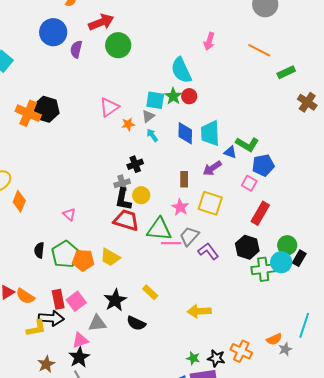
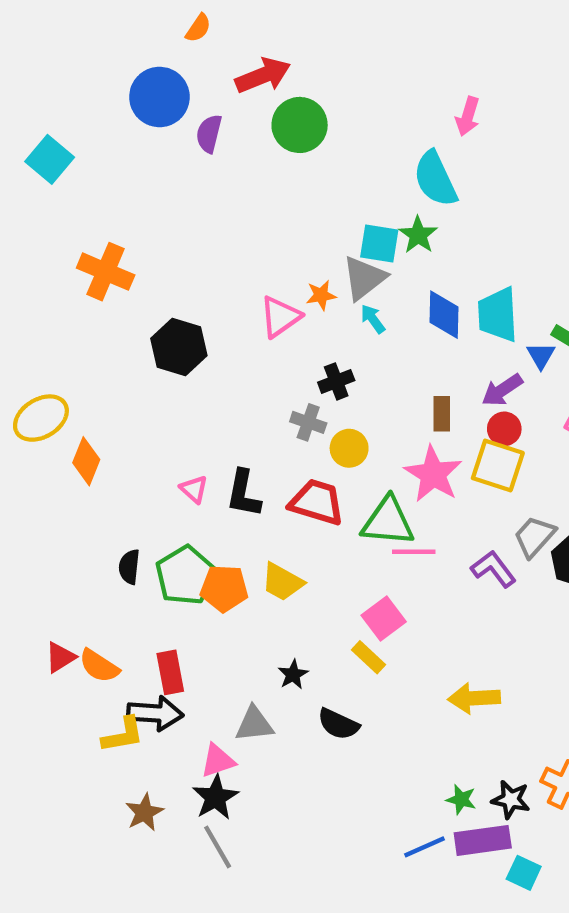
pink arrow: (209, 41) -> (468, 116), moved
red circle: (189, 96) -> (504, 429), moved
pink triangle: (109, 107) -> (280, 317), moved
black hexagon: (46, 109) -> (179, 347), moved
gray triangle: (148, 116) -> (364, 278), size x1.6
blue triangle: (230, 152) -> (541, 356), turned 40
gray cross: (122, 183) -> (308, 422), turned 35
black L-shape: (123, 199) -> (244, 494), moved
pink star: (180, 207) -> (433, 474), size x1.5
gray trapezoid: (189, 236) -> (534, 537), moved
black star: (115, 300) -> (293, 675), size x0.6
pink square: (76, 301) -> (384, 618), moved

